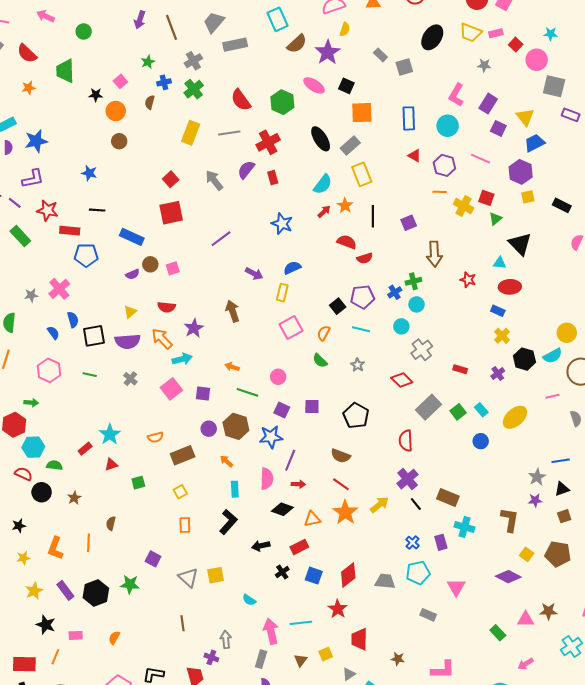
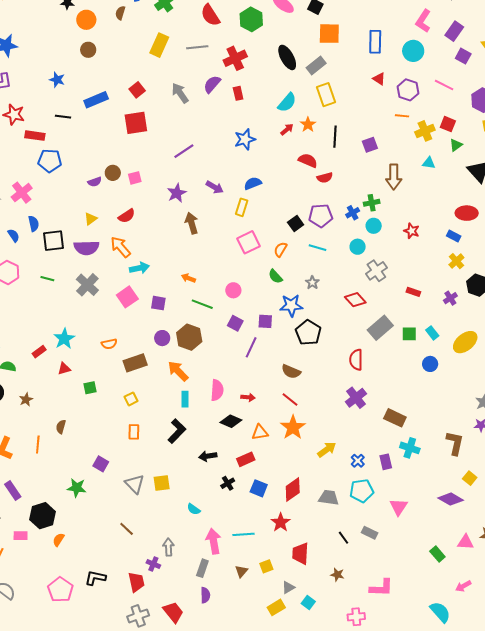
yellow cross: (464, 206) -> (425, 131), turned 36
blue star: (282, 224) -> (245, 139), turned 30
blue rectangle: (132, 237) -> (96, 100), moved, turned -50
cyan triangle: (500, 263) -> (429, 163), moved
red star: (468, 280) -> (412, 231), moved
red semicircle: (166, 307) -> (127, 216), turned -42
purple star: (194, 328) -> (177, 193), moved
gray cross: (130, 379) -> (87, 285), size x1.6
green square: (458, 412) -> (409, 334), turned 35
blue star: (271, 437) -> (291, 305), moved
purple line: (290, 460) -> (251, 347), moved
orange arrow: (226, 461) -> (178, 371), size x1.6
black line: (416, 504) -> (343, 538), moved
yellow arrow: (379, 505) -> (327, 450), moved
black hexagon: (96, 593) -> (43, 516), moved
brown line: (182, 623) -> (127, 529), turned -42

